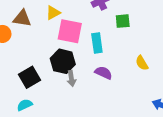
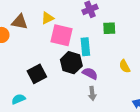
black hexagon: (63, 61) -> (71, 63), moved
black square: (30, 77) -> (37, 74), moved
gray arrow: (71, 78) -> (92, 93), moved

